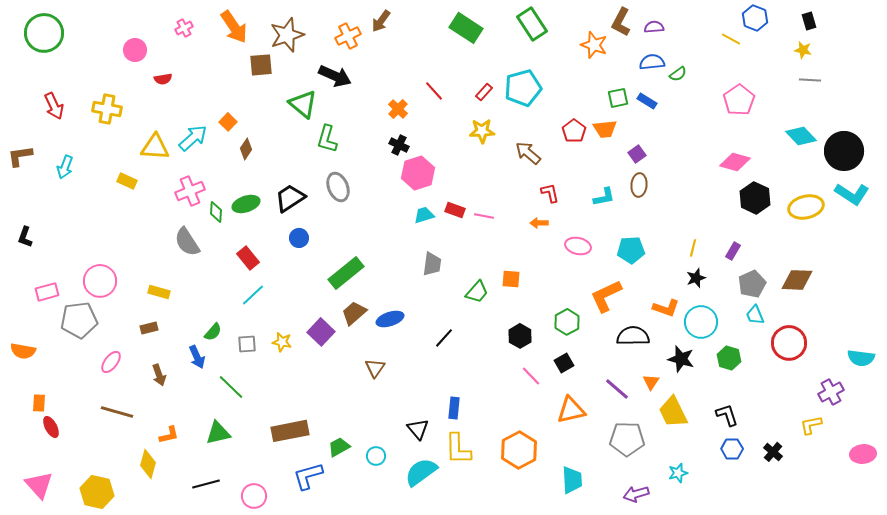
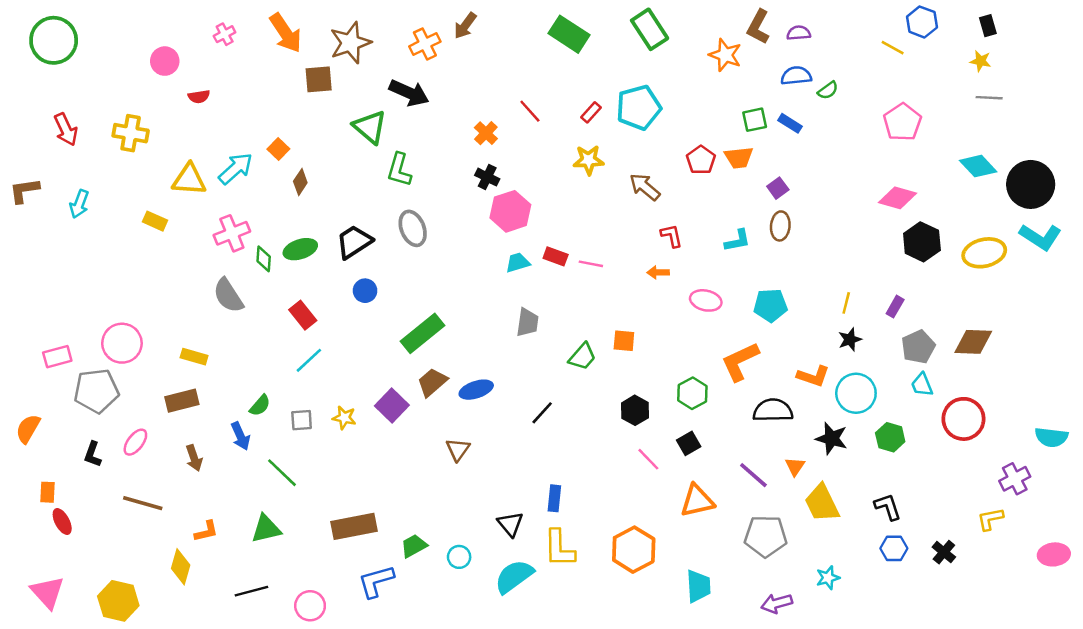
black L-shape: (25, 237) -> (93, 454), moved
brown rectangle: (149, 328) -> (182, 401), size x1.5
orange semicircle: (23, 351) -> (28, 429), turned 110

